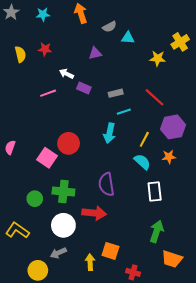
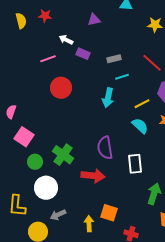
yellow line: (144, 139) -> (142, 104), turned 35
red circle: (69, 143) -> (61, 88), moved
pink square: (47, 158) -> (24, 137), moved
green cross: (63, 191) -> (63, 155), turned 30
white rectangle: (155, 191) -> (135, 164), moved
white circle: (63, 225) -> (46, 188), moved
yellow L-shape: (17, 230) -> (17, 206), moved, turned -120

